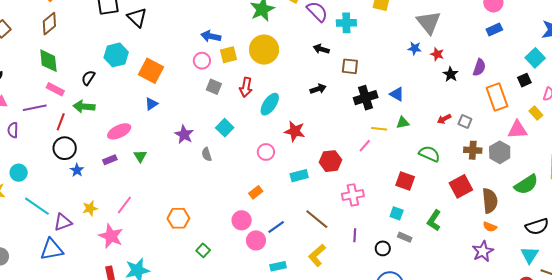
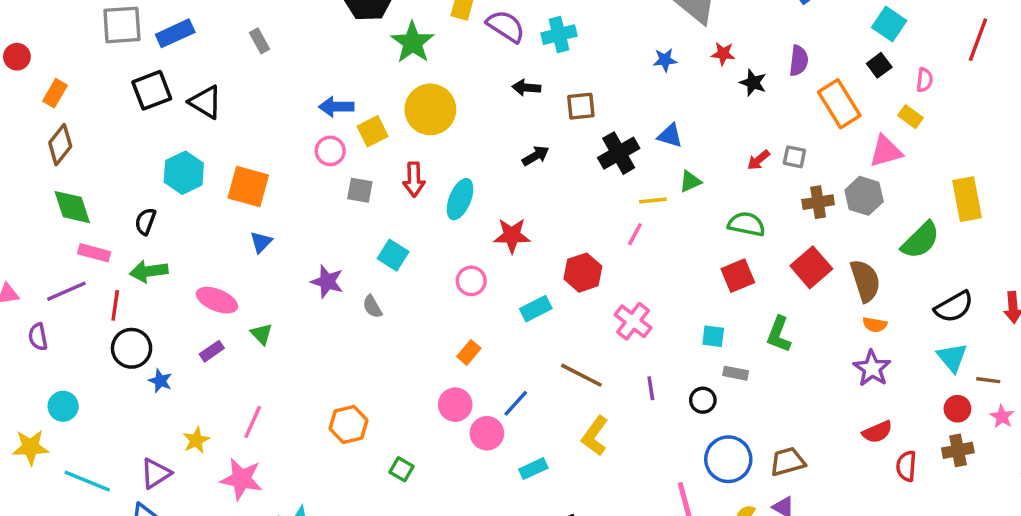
blue star: (415, 48) -> (665, 60), moved
pink ellipse: (119, 131) -> (217, 300), turned 60
red square: (405, 181) -> (738, 276), moved, turned -30
pink cross: (353, 195) -> (633, 321), turned -30
cyan line: (37, 206) -> (87, 481), moved

